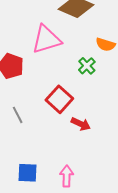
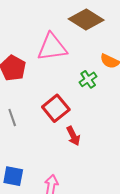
red arrow: (81, 124) -> (73, 136), turned 30

